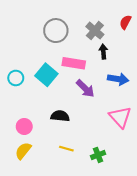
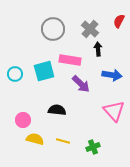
cyan square: (46, 75) -> (44, 71), turned 35
yellow semicircle: (23, 151) -> (35, 139), moved, turned 66

